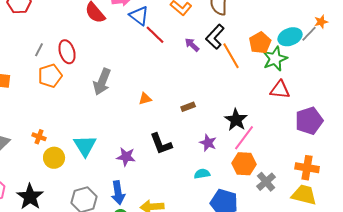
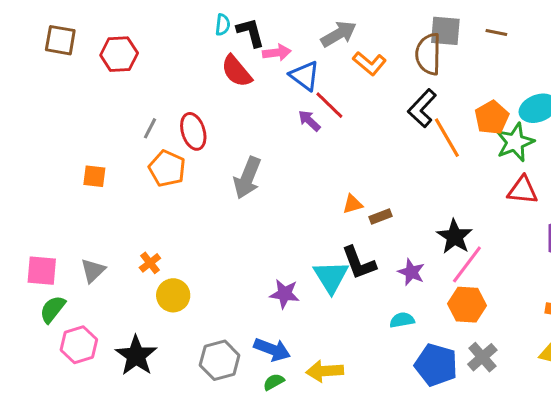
purple arrow: (192, 45) -> (309, 121), moved
orange pentagon: (50, 76) -> (167, 169), turned -30
orange triangle: (145, 99) -> (353, 204), moved
orange cross: (39, 137) -> (150, 263), turned 32
black L-shape: (161, 144) -> (359, 263), moved
cyan triangle: (85, 146) -> (331, 277), moved
gray cross: (266, 182) -> (482, 357), moved
blue arrow: (118, 193) -> (272, 349), turned -60

